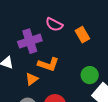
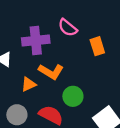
green circle: (90, 75) -> (73, 96), moved

